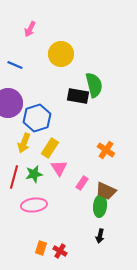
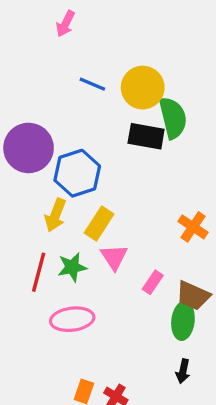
yellow circle: (61, 54) -> (143, 88), moved
blue line: (15, 65) -> (92, 84), moved

